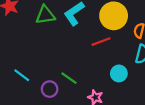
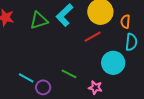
cyan circle: (119, 73) -> (113, 63), size x1.5
purple circle: (50, 89) -> (43, 87), moved

